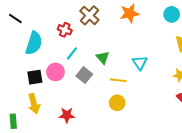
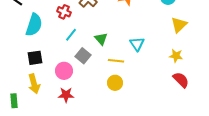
pink circle: (55, 72) -> (64, 71), moved

